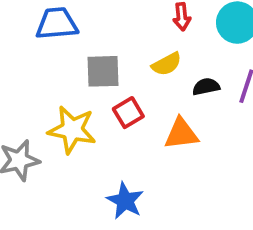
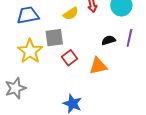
yellow semicircle: (167, 64) -> (71, 14), moved
yellow star: (72, 130) -> (30, 51), moved, turned 30

